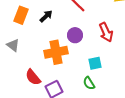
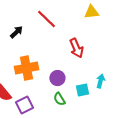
purple circle: (75, 35) -> (57, 78), moved
cyan square: (95, 63) -> (82, 90), moved

